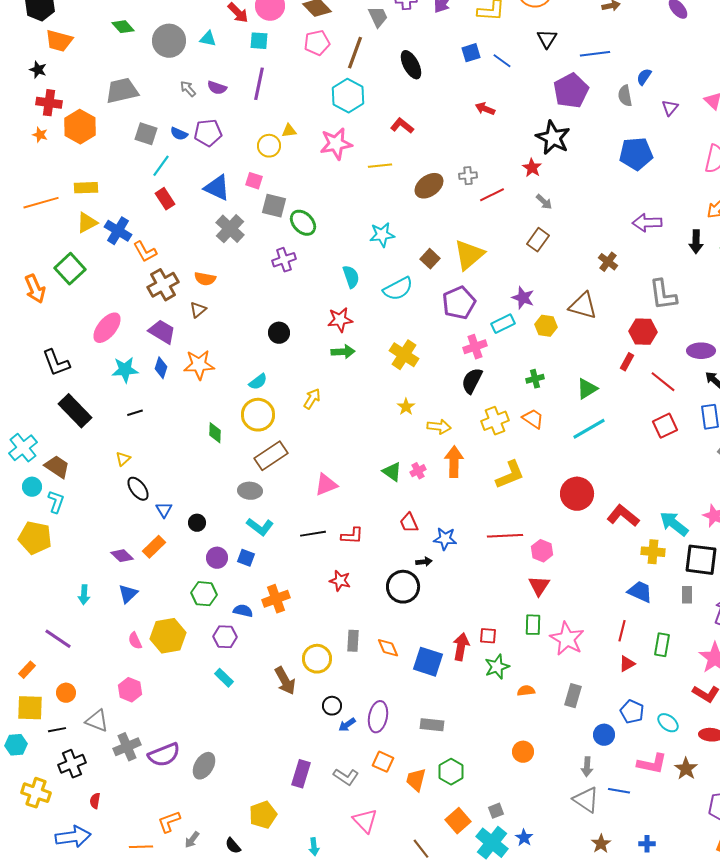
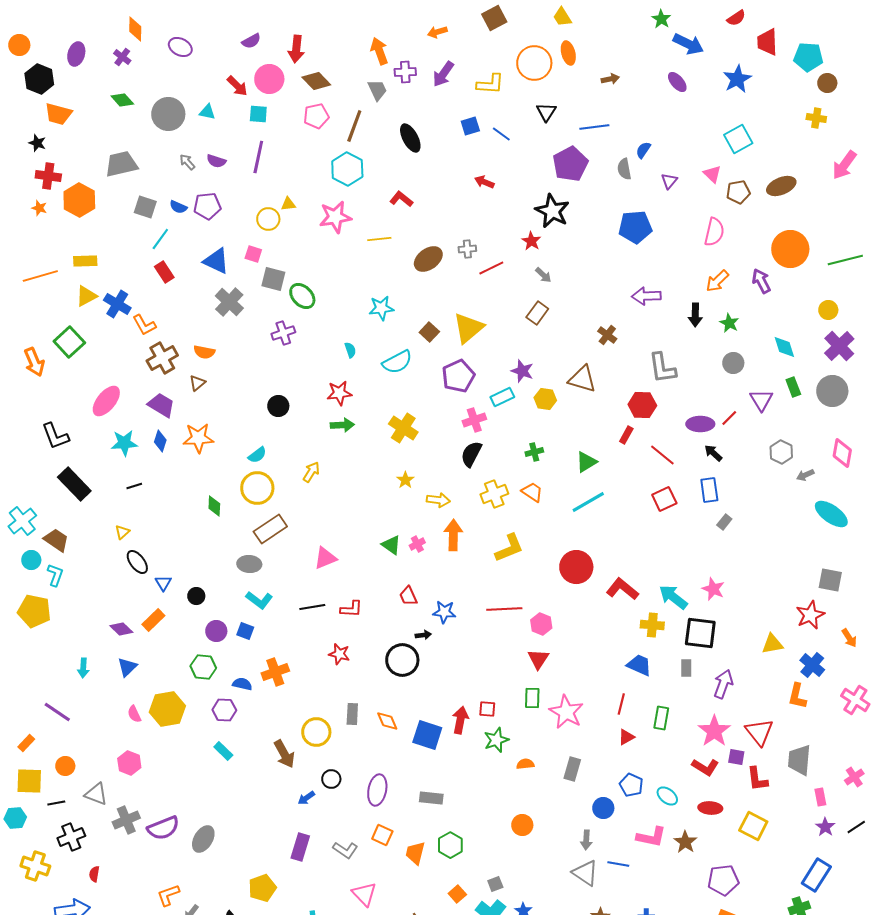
cyan semicircle: (351, 277) -> (350, 350), size x0.7
blue arrow: (347, 725) -> (306, 798), moved
orange square: (458, 821) -> (457, 894), size x0.7

